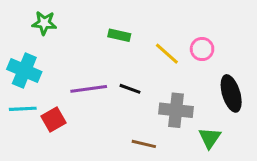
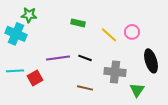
cyan cross: (24, 70) -> (16, 34), moved
brown line: (144, 144) -> (85, 88), moved

